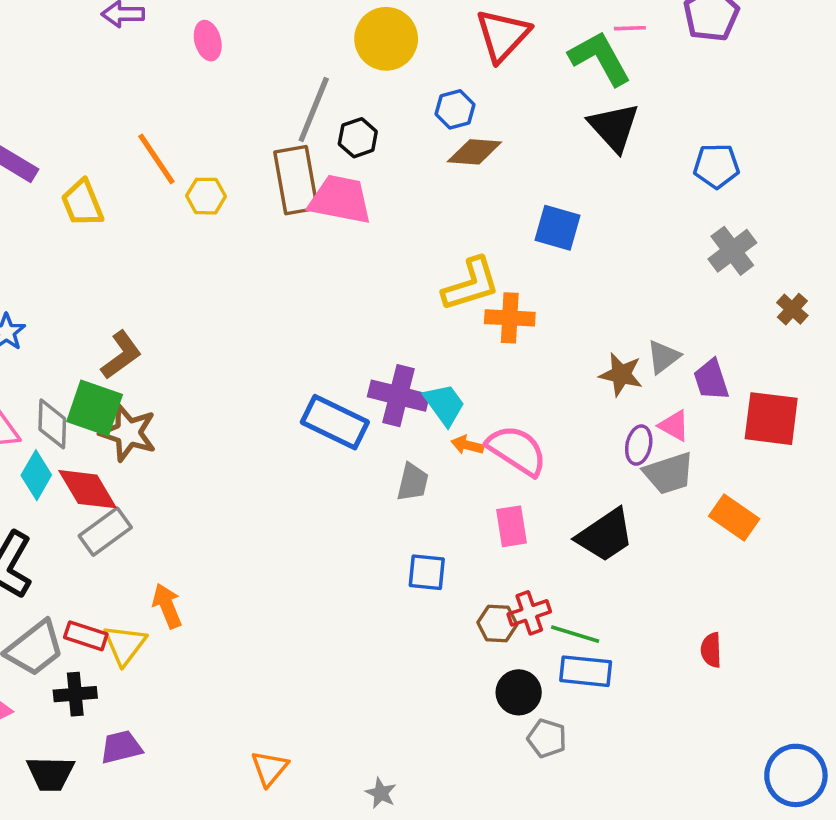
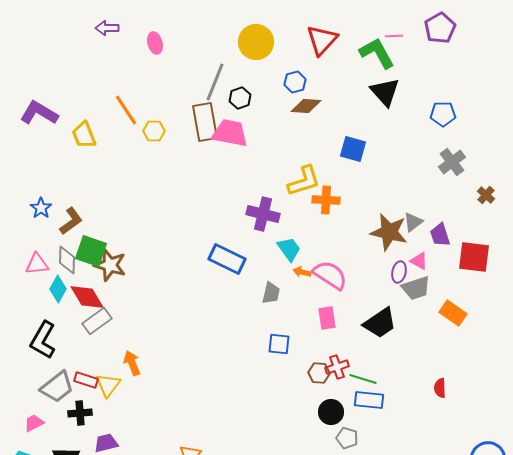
brown L-shape: (121, 355) -> (71, 221), moved
brown star: (621, 374) -> (389, 232), size x1.5
purple cross: (398, 396) -> (263, 214), moved

